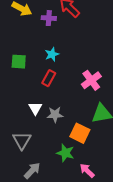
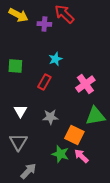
cyan star: (52, 54) -> (55, 59), moved
white triangle: (35, 108) -> (20, 111), moved
pink arrow: (87, 171) -> (81, 156), moved

